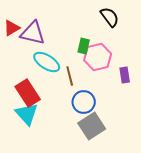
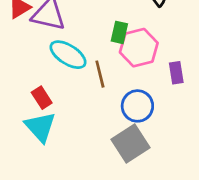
red rectangle: (28, 93) -> (42, 98), size x0.6
blue circle: (84, 102) -> (137, 106), moved

